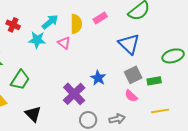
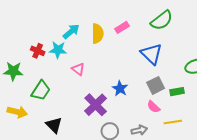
red cross: (13, 25) -> (38, 51), moved
pink triangle: (64, 43) -> (78, 69), moved
yellow line: (160, 111) -> (173, 122), moved

